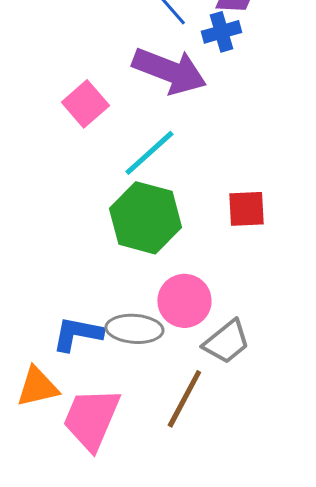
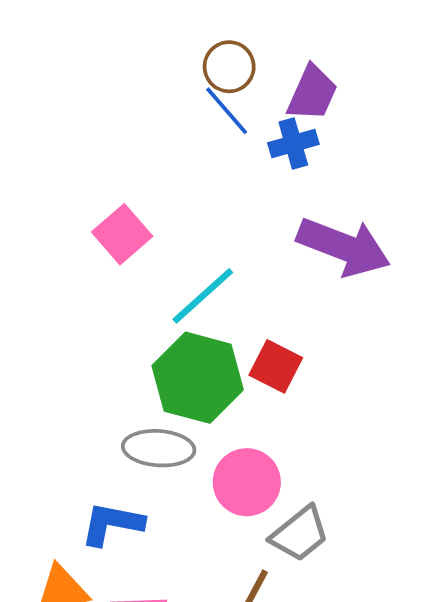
purple arrow: (169, 71) -> (344, 247), moved
red square: (246, 209) -> (276, 366), moved, turned 30
gray ellipse: (134, 329) -> (159, 448), moved

